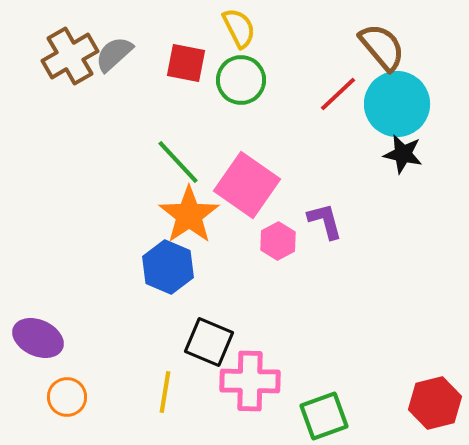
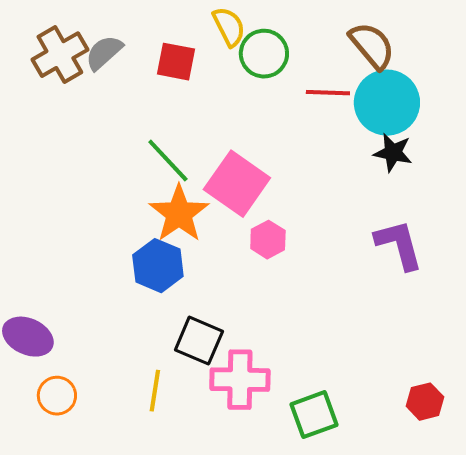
green circle: (241, 80) -> (264, 54), moved
red line: (338, 94) -> (328, 93), turned 45
purple L-shape: (325, 221) -> (399, 245), moved, size x1.4
red hexagon: (435, 403) -> (425, 402), size x0.7

